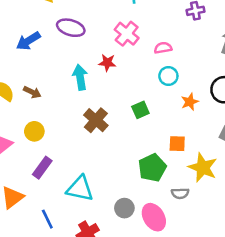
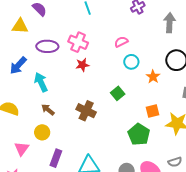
pink cross: (127, 34) -> (78, 42), moved
cyan arrow: (80, 77) -> (41, 82), moved
brown arrow: (32, 92) -> (48, 110), moved, turned -152
gray semicircle: (180, 193) -> (175, 162), moved

